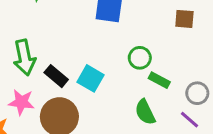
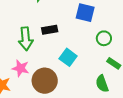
green circle: (140, 58) -> (104, 38), moved
black rectangle: (56, 76) -> (50, 30), moved, turned -56

